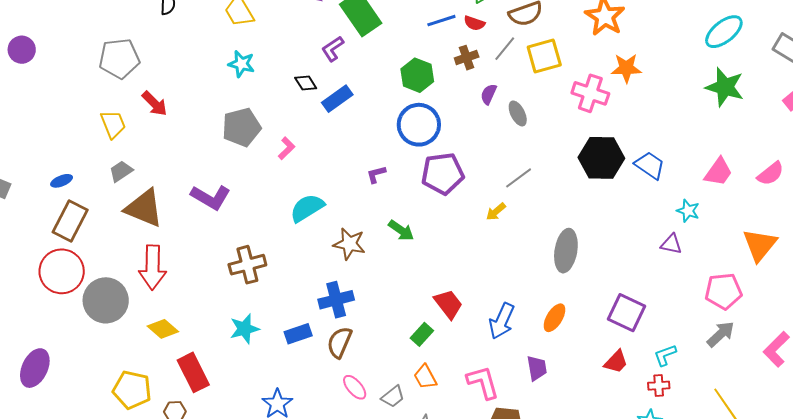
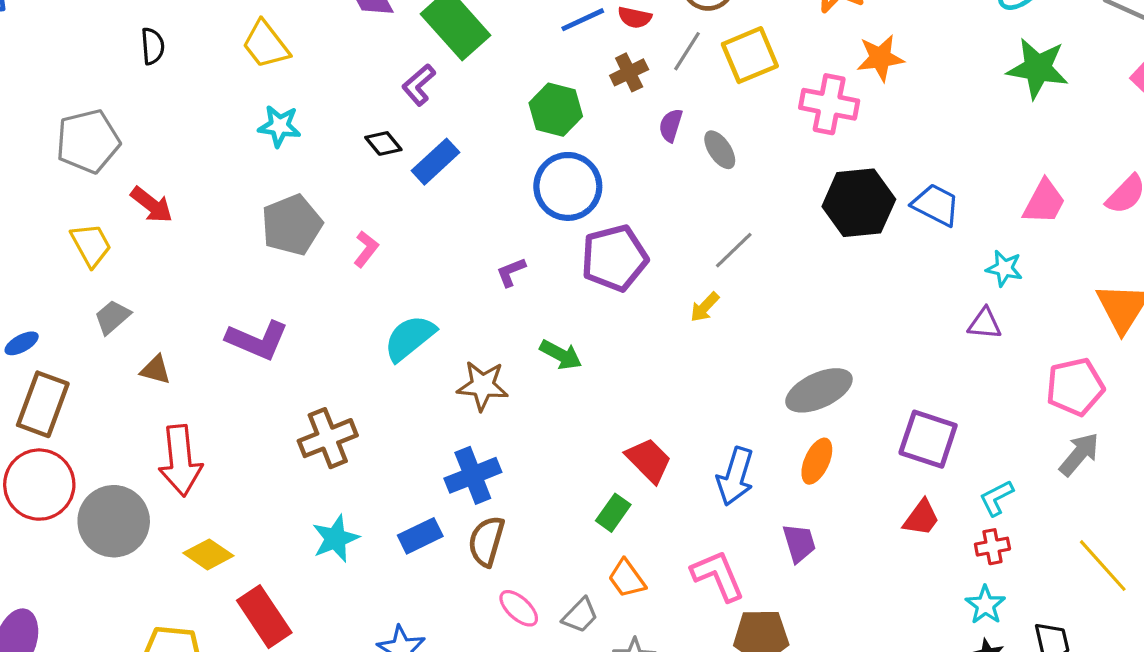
brown triangle: (144, 208) -> (156, 370), size x0.5
gray ellipse: (566, 251) -> (819, 390), moved, turned 63

